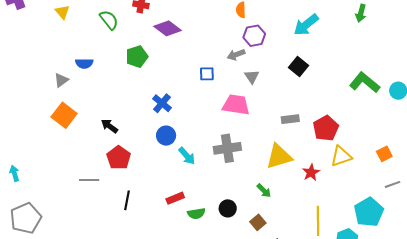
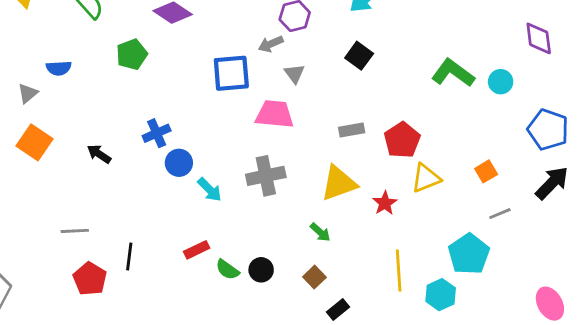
blue square: (207, 74) -> (231, 73), size x1.8
blue cross: (162, 103) -> (157, 133), moved, turned 30
red pentagon: (119, 158) -> (90, 279), moved
black circle: (228, 208) -> (261, 270), moved
green semicircle: (196, 214) -> (227, 270), turned 48

